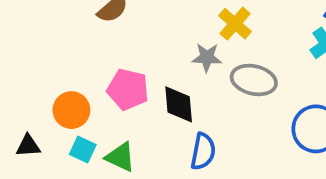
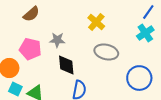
gray star: (207, 57) -> (57, 40), moved
pink pentagon: (128, 89) -> (30, 49), moved

